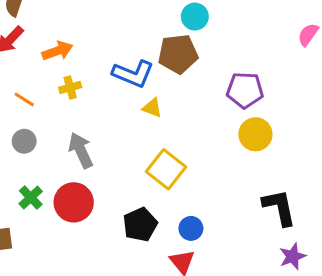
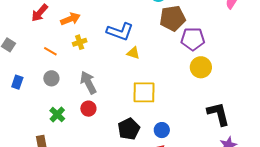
brown pentagon: (178, 54) -> (172, 18), moved
yellow square: (166, 169) -> (144, 92), turned -35
red circle: (74, 202) -> (88, 109), moved, size x0.6

